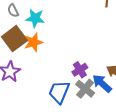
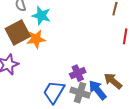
gray cross: (85, 89) -> (80, 93), turned -30

